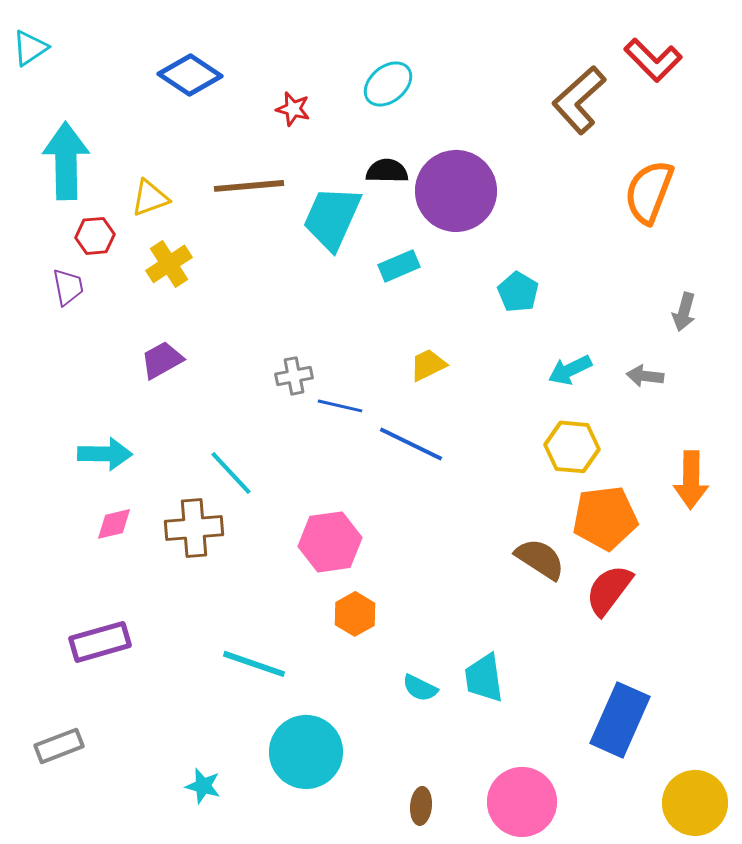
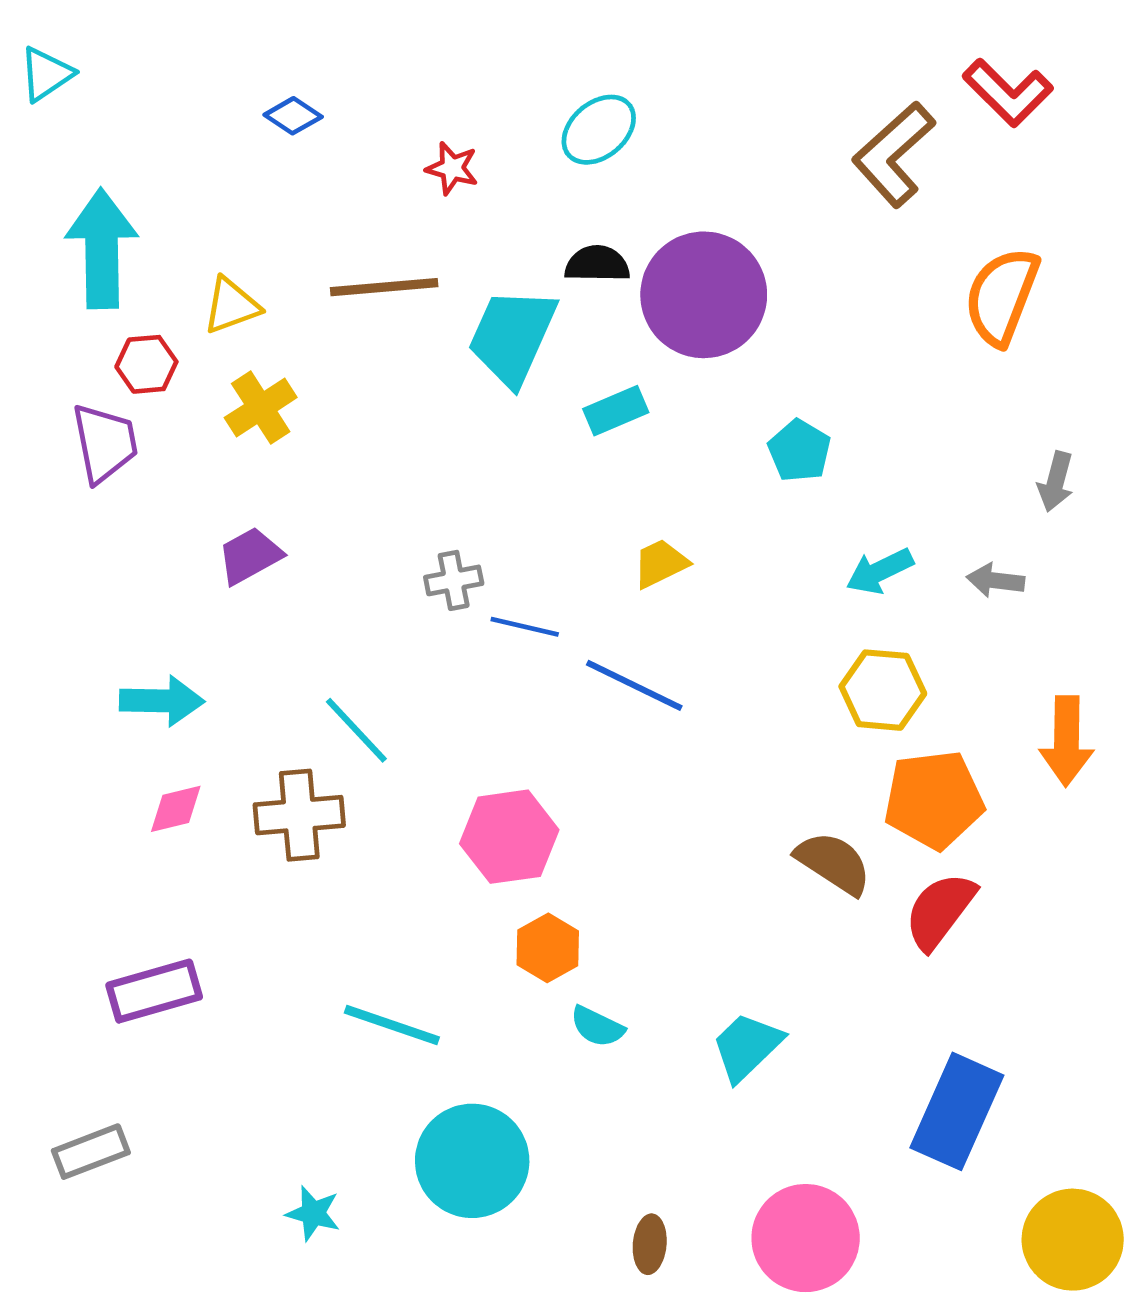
blue diamond: (190, 75) -> (293, 116), size x0.6
purple trapezoid: (68, 287) -> (105, 443), size x1.4
cyan trapezoid: (484, 678) -> (747, 1047), turned 54
cyan semicircle: (420, 688) -> (597, 1027), moved

